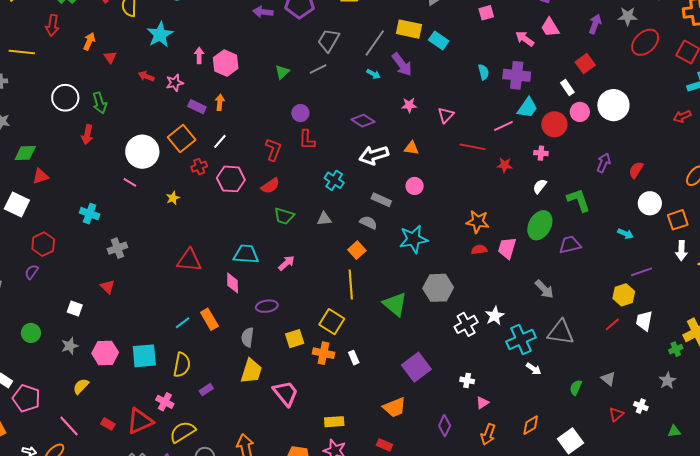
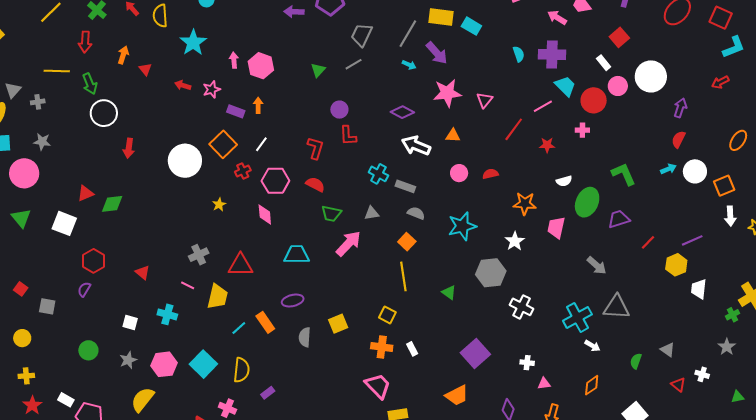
green arrow: (100, 103) -> (90, 84), moved
pink star: (409, 105) -> (447, 93), size x1.8
cyan trapezoid: (527, 108) -> (565, 86), turned -75
red line: (473, 147) -> (514, 129), turned -60
green diamond: (25, 153) -> (112, 204), moved
white arrow: (374, 155) -> (416, 146), turned 44
purple arrow: (604, 163) -> (680, 108), moved
pink line: (130, 182) -> (188, 285), moved
red semicircle: (270, 186) -> (315, 184), turned -114
white semicircle: (540, 186) -> (564, 181), moved, turned -140
gray rectangle: (381, 200) -> (405, 186), moved
cyan cross: (90, 214) -> (167, 314), moved
cyan arrow: (625, 234) -> (668, 169), moved, turned -42
gray cross: (117, 248) -> (199, 255), moved
red semicircle: (479, 250) -> (490, 174), moved
pink arrow: (287, 263) -> (348, 244), moved, size x1.6
pink diamond: (233, 283) -> (265, 214), moved
red triangle: (108, 287) -> (143, 272), moved
green triangle: (395, 304) -> (449, 292), size x0.6
purple ellipse: (267, 306) -> (293, 301), moved
white star: (495, 316) -> (515, 241), moved
yellow square: (332, 322) -> (387, 315), size x0.7
white cross: (466, 324) -> (522, 307), turned -30
red line: (612, 324) -> (648, 242), moved
yellow square: (295, 339) -> (338, 324), moved
cyan square: (144, 356) -> (203, 364), turned -36
yellow trapezoid: (251, 371) -> (217, 297), moved
yellow semicircle: (81, 386) -> (143, 400), size x1.5
pink trapezoid: (286, 393) -> (378, 386), moved
pink triangle: (482, 403) -> (544, 384), turned 32
red triangle: (616, 414) -> (678, 385), turned -35
orange diamond: (531, 425) -> (592, 385), moved

